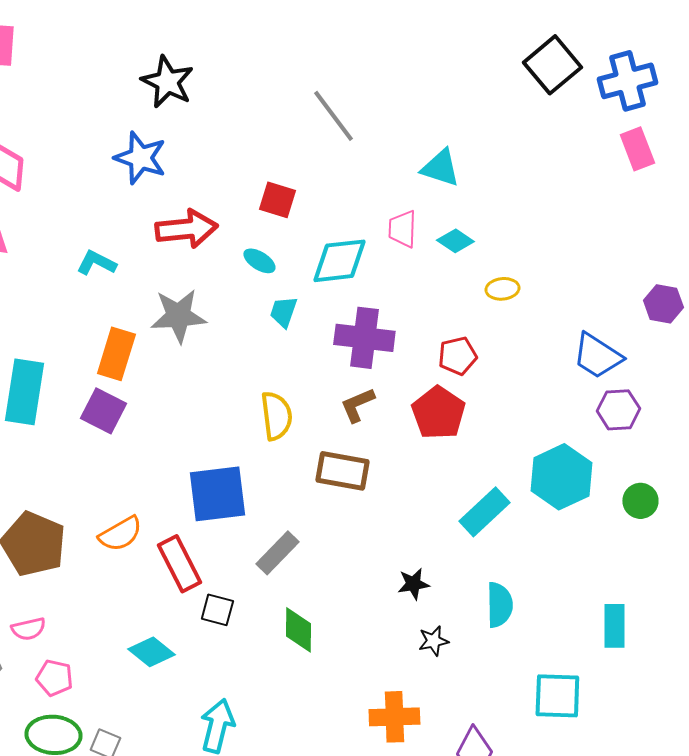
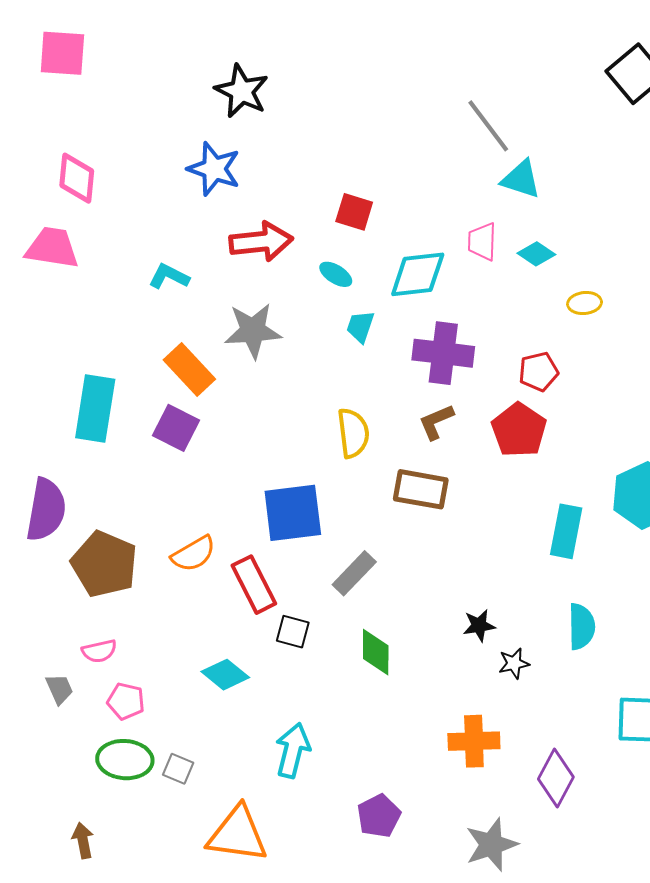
gray line: (333, 116) -> (488, 126), moved
orange rectangle: (116, 354) -> (189, 370), turned -60
cyan rectangle: (484, 512) -> (566, 531), turned -36
black star: (413, 584) -> (479, 625), moved

